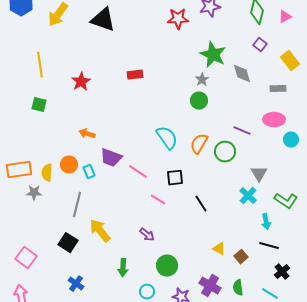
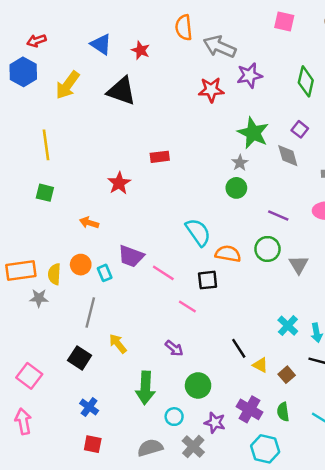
purple square: (260, 45) -> (300, 129), moved
red star: (81, 82) -> (119, 183), moved
purple line: (242, 131) -> (278, 215), moved
orange arrow: (87, 134) -> (89, 223), moved
orange semicircle: (199, 144) -> (228, 254), moved, turned 70
gray triangle: (259, 174) -> (299, 265), moved
cyan cross: (248, 196) -> (288, 326), moved
black line: (201, 204) -> (239, 348), moved
yellow arrow: (100, 231) -> (118, 344), size x0.7
green arrow: (123, 268) -> (145, 388), size x1.5

